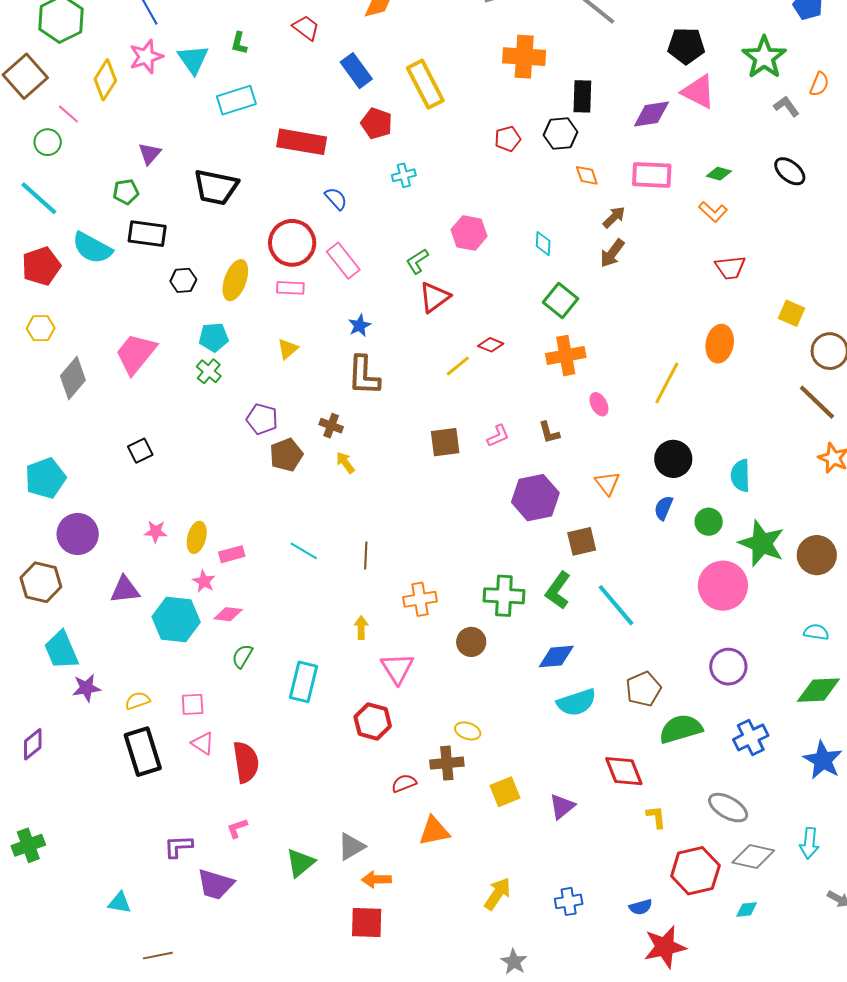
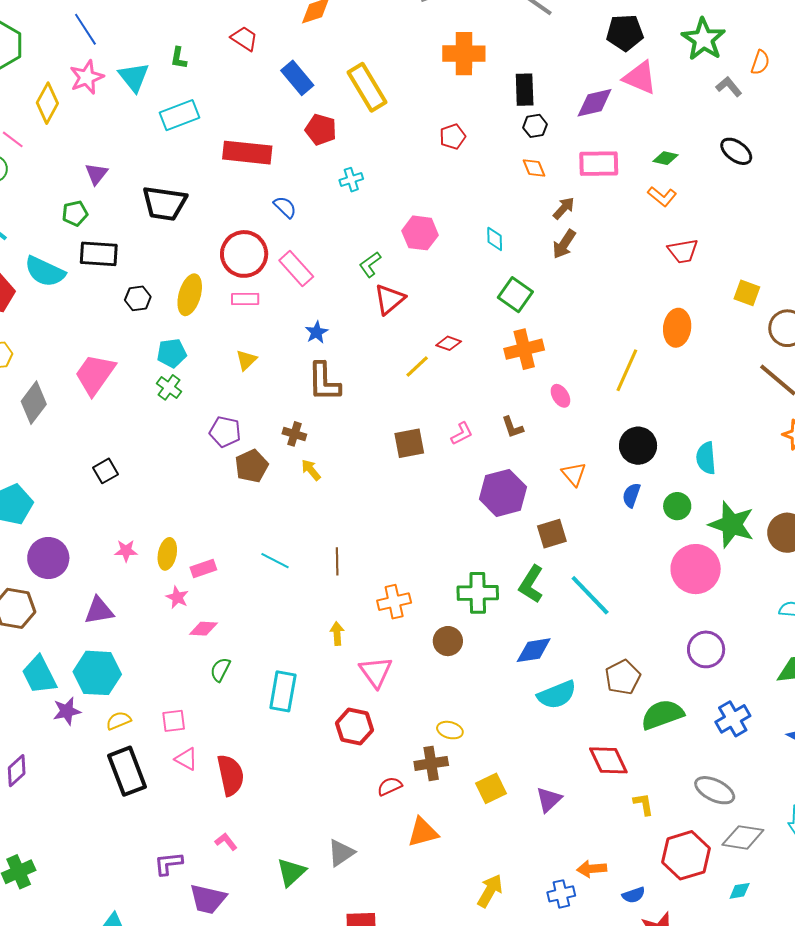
black hexagon: (561, 133) -> (535, 126), moved, size x0.7
cyan hexagon: (176, 619) -> (97, 673), moved
pink L-shape: (237, 828) -> (226, 842), turned 75
orange arrow: (376, 879) -> (592, 869), moved

